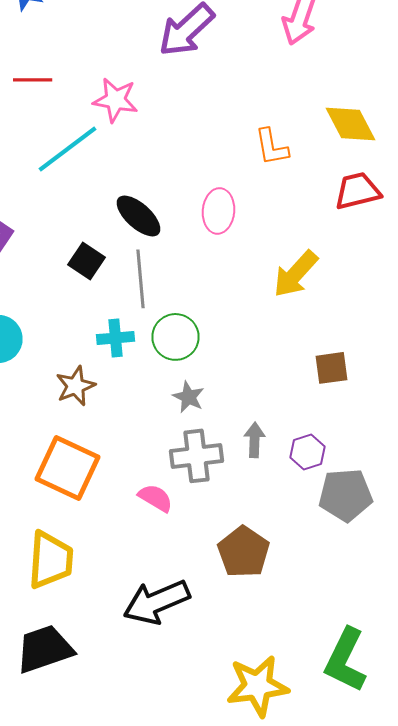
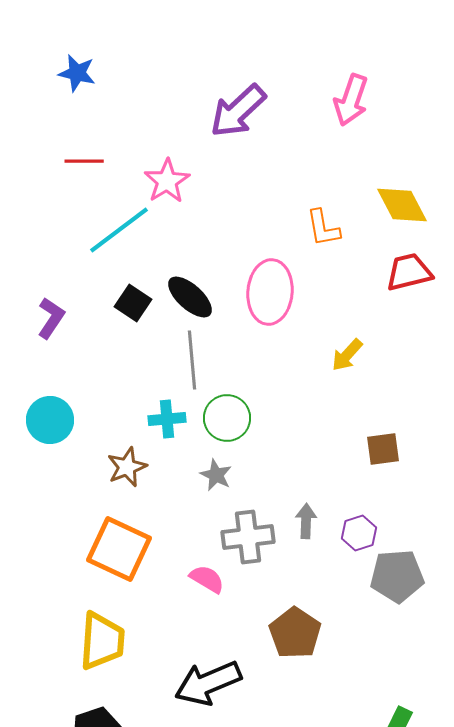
pink star: (116, 100) -> (167, 181), turned 30
pink ellipse: (218, 211) -> (270, 292), size x1.4
black square: (86, 261) -> (133, 303), moved
yellow arrow: (296, 274) -> (347, 355), size x0.7
gray star: (188, 397) -> (216, 475), moved

